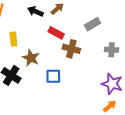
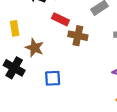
blue square: (53, 76) -> (53, 78), moved

